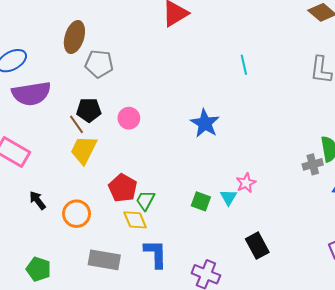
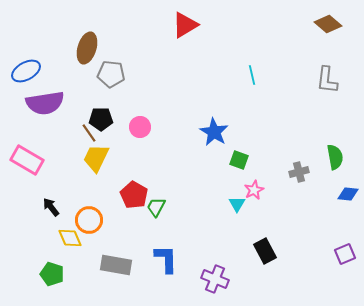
gray cross: (313, 164) -> (299, 172), moved
green square: (201, 201) -> (239, 160), moved
yellow diamond: (135, 220) -> (70, 238), moved

